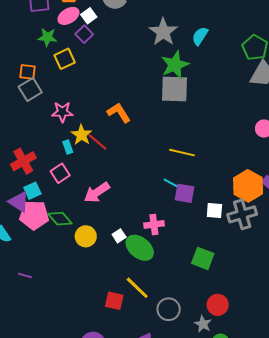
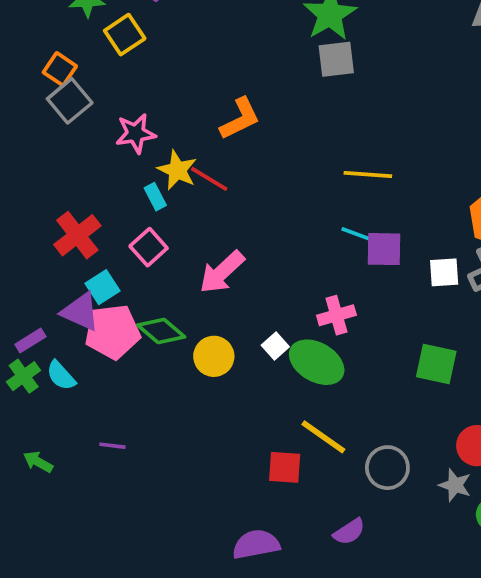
orange square: (27, 72) -> (60, 69), turned 36
gray square: (175, 89) -> (336, 59), size x0.7
orange L-shape: (119, 113) -> (240, 119), turned 105

